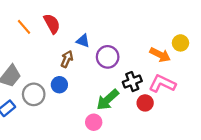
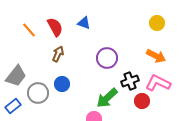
blue triangle: (83, 41) -> (84, 23), moved
yellow circle: (180, 43) -> (157, 23), moved
brown arrow: (67, 59) -> (58, 54), moved

